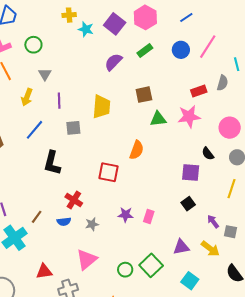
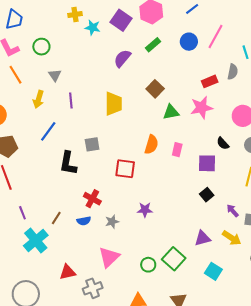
brown square: (144, 95) -> (155, 89), turned -30
gray square: (73, 128) -> (92, 144), moved
pink rectangle: (149, 217) -> (177, 150), moved

